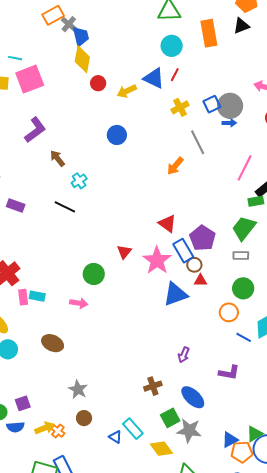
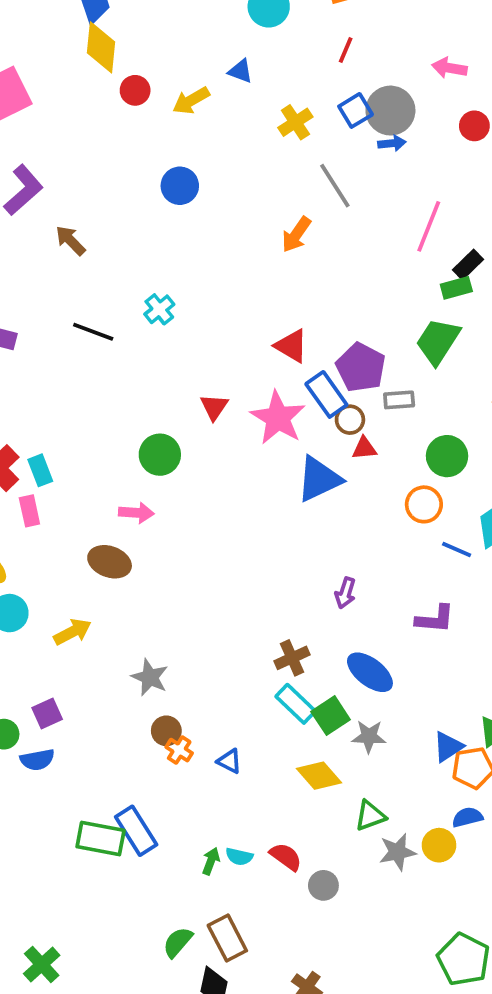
red line: (175, 75) -> (346, 50), moved
blue triangle: (154, 78) -> (241, 71), size x0.6
cyan cross: (79, 181) -> (159, 309), moved
gray rectangle: (241, 255) -> (399, 400), moved
cyan rectangle: (37, 296) -> (40, 470), moved, turned 63
brown ellipse: (53, 343) -> (110, 562), moved
yellow arrow: (45, 428) -> (73, 632), moved
cyan rectangle: (133, 429) -> (296, 704), moved
orange cross: (58, 431) -> (179, 750), moved
gray star: (189, 431) -> (369, 736), size x0.7

